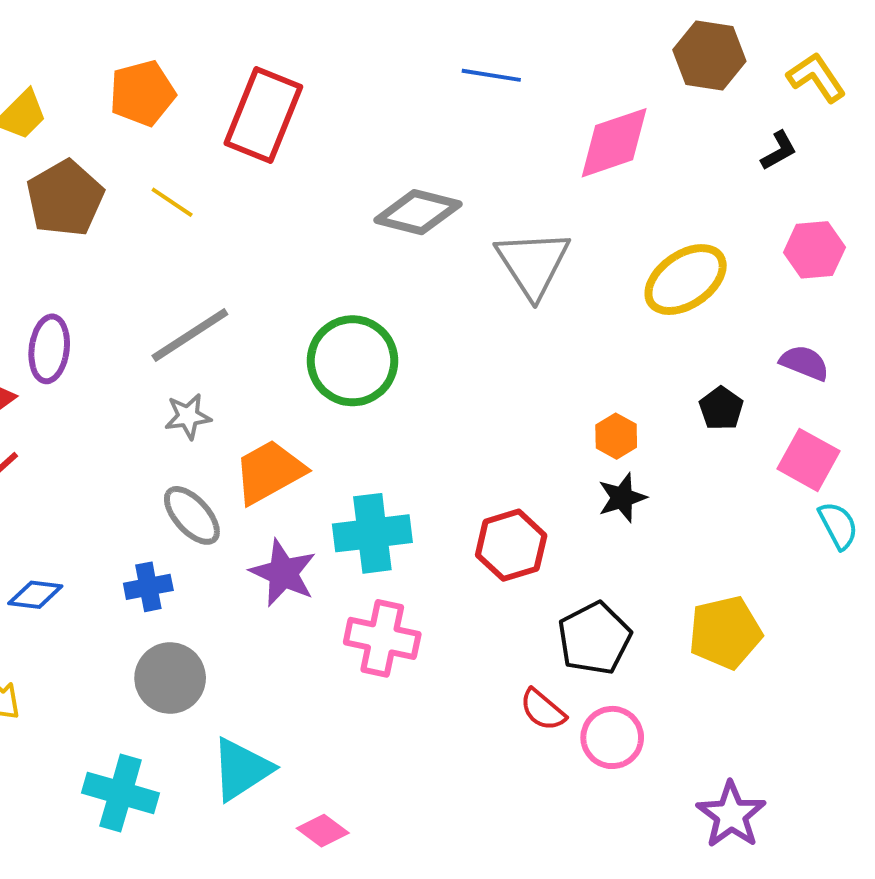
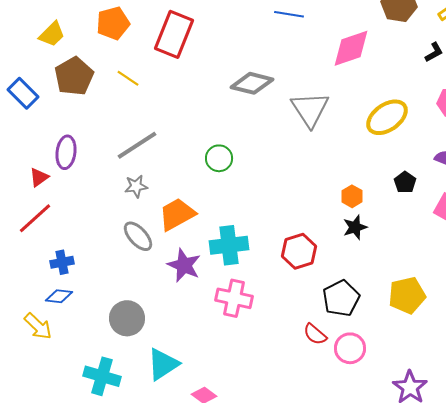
green circle: (352, 361) -> (219, 158), size x0.6
blue cross: (148, 587) -> (62, 262), moved
blue diamond: (35, 595) -> (59, 296), moved

